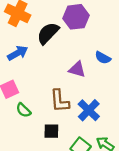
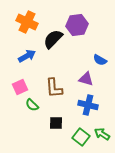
purple triangle: (77, 69) -> (86, 79), moved
brown L-shape: (60, 101) -> (54, 88), moved
blue cross: (89, 110) -> (88, 105), turned -30

